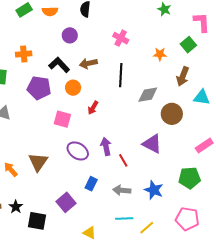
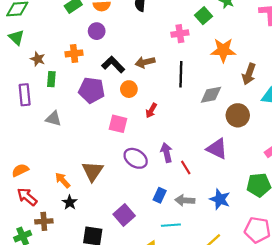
purple circle: (70, 35) -> (97, 31), moved
pink cross: (121, 38) -> (180, 34), turned -35
green square: (188, 45) -> (203, 16), moved
orange star: (160, 54) -> (223, 50), size x1.6
blue rectangle: (91, 184) -> (160, 195), moved
black star: (16, 207) -> (70, 202), moved
cyan line: (124, 218) -> (171, 225), moved

